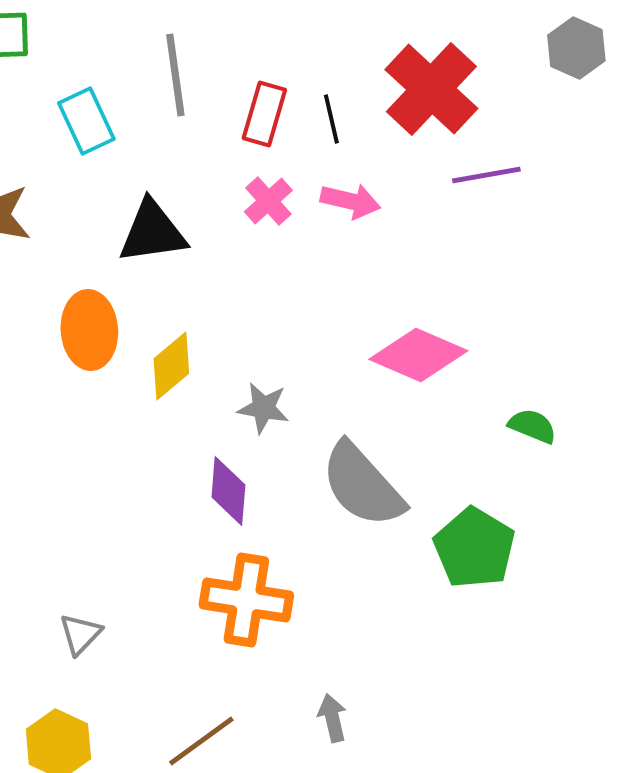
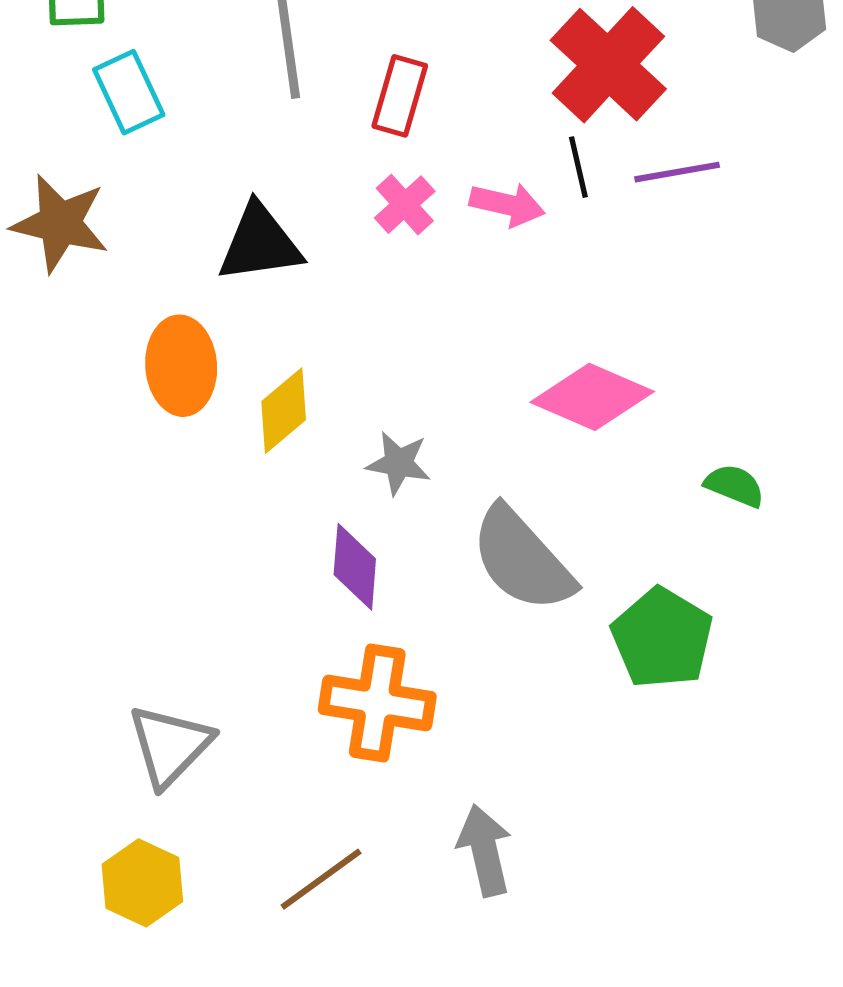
black line: (331, 119) -> (578, 167), moved
cyan rectangle: (86, 121) -> (129, 92), moved
gray triangle: (80, 634) -> (170, 745), size x1.6
gray arrow: (332, 718) -> (485, 850), size x1.5

